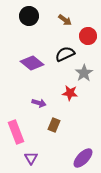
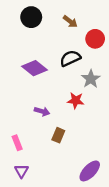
pink rectangle: (16, 132) -> (17, 143), size x0.6
purple triangle: (31, 158) -> (21, 171), moved

